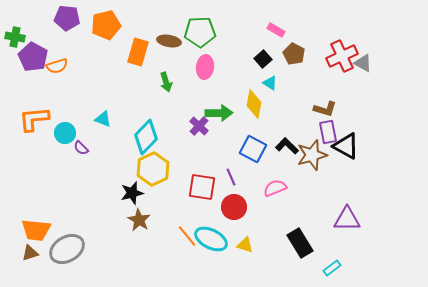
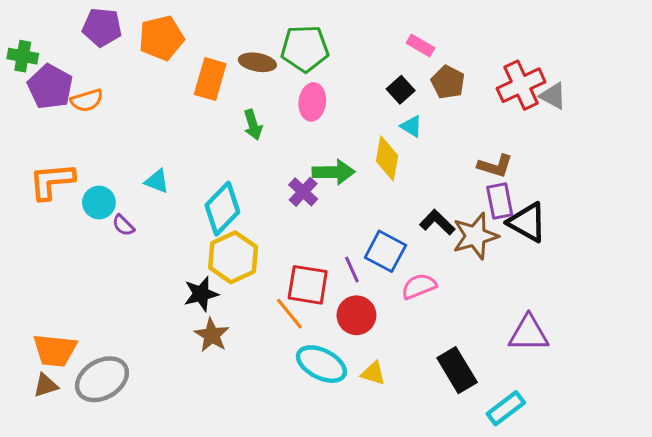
blue square: (253, 149) -> (385, 251), moved
orange line: (187, 236) -> (289, 314), moved
cyan rectangle: (332, 268) -> (506, 408), size x1.4

